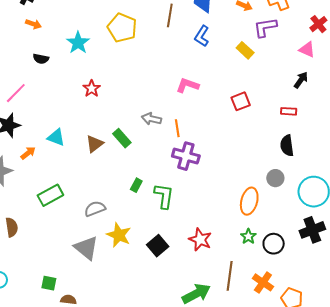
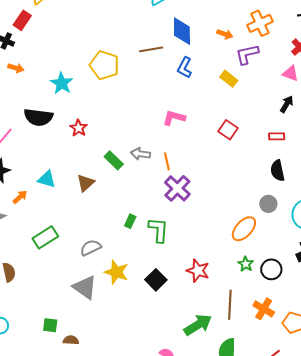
brown line: (170, 15) -> (151, 49), turned 75
black semicircle: (41, 59) -> (38, 117), moved, size x1.8
red square: (241, 101) -> (228, 130), turned -30
green rectangle: (122, 138) -> (114, 160), moved
purple cross: (186, 156) -> (177, 188), turned 32
orange ellipse: (249, 201) -> (244, 229), turned 32

